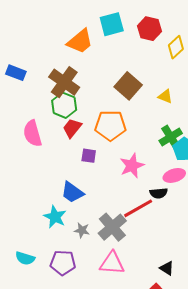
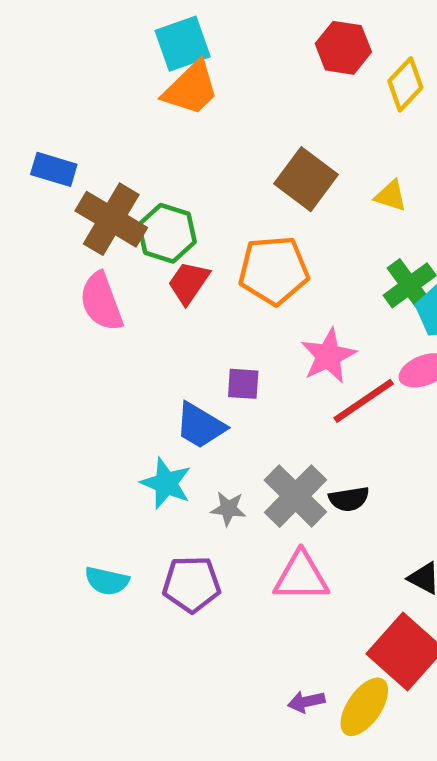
cyan square: (112, 24) -> (183, 44), moved
brown cross: (64, 82) -> (111, 219), moved
purple square: (89, 156) -> (243, 384), moved
black semicircle: (159, 193) -> (349, 499), moved
red line: (138, 208) -> (364, 401), moved

